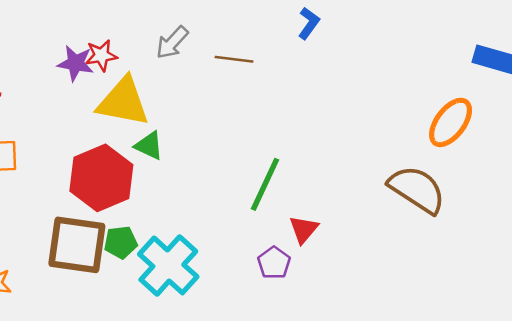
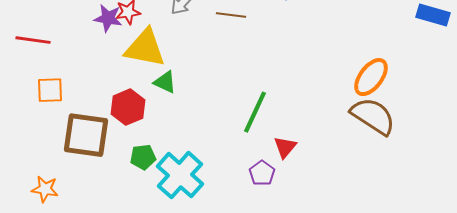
orange ellipse: (451, 122) -> (371, 77), moved
red hexagon: (101, 178) -> (128, 107), size x0.7
brown square: (77, 245) -> (86, 135), moved

